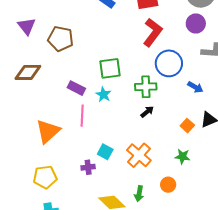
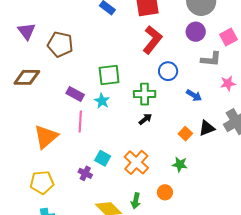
blue circle: (169, 63) -> (168, 71), size x0.7
purple cross: (88, 167) -> (85, 173), turned 32

